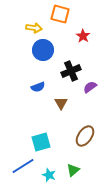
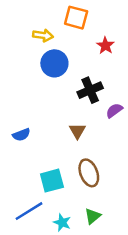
blue semicircle: (38, 87) -> (21, 135), moved
brown ellipse: (85, 136) -> (89, 173), moved, turned -55

